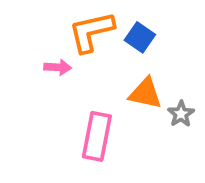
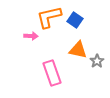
pink rectangle: (97, 136) -> (52, 73), turned -30

